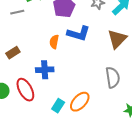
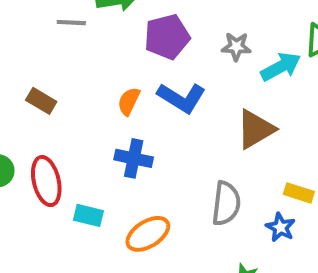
brown rectangle: (13, 53) -> (41, 101), turned 48
blue cross: (45, 70) -> (134, 158), moved
cyan rectangle: (58, 106) -> (88, 215), moved, turned 56

